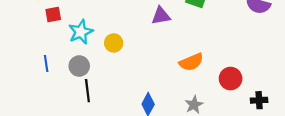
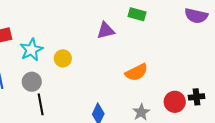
red circle: (231, 79) -> (175, 102), moved
black cross: (259, 100) -> (197, 97), moved

